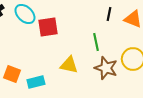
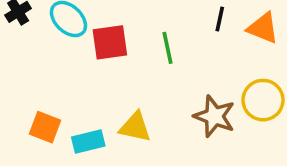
green line: (96, 42) -> (168, 48), moved
yellow triangle: (69, 65) -> (135, 127), moved

